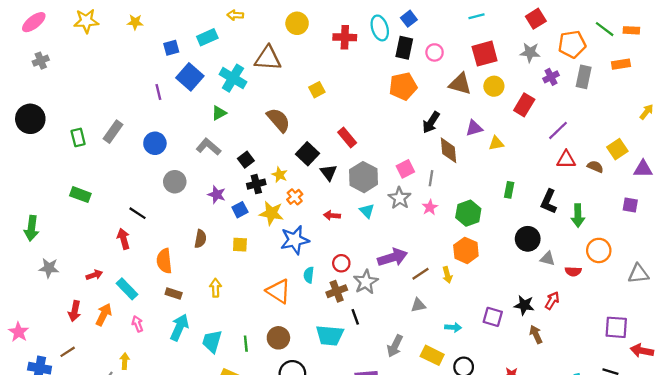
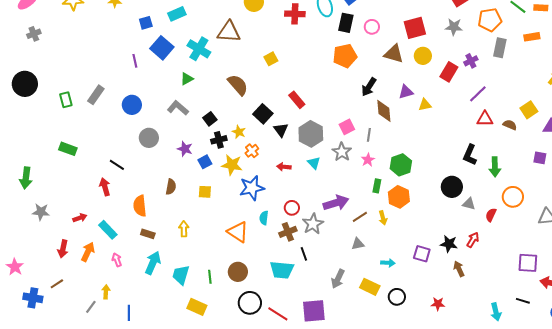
purple cross: (551, 77) -> (471, 61), moved
green rectangle: (509, 190) -> (377, 186), moved
red semicircle: (573, 271) -> (491, 215), turned 112

